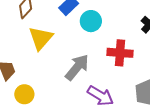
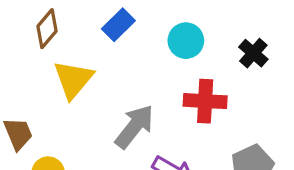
cyan circle: (91, 21) -> (186, 41), moved

